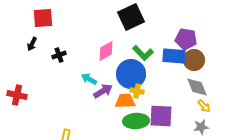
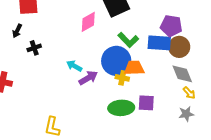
pink diamond: (106, 51) -> (88, 22), moved
black cross: (59, 55) -> (34, 48), moved
orange trapezoid: (125, 101) -> (134, 68), moved
purple square: (161, 116) -> (146, 103), size x0.7

